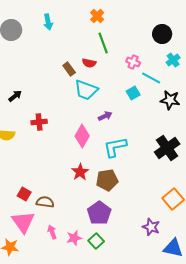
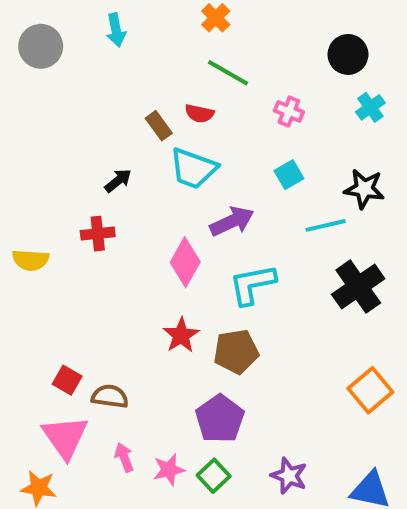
green line: (103, 43) -> (228, 73), turned -40
cyan line: (151, 78) -> (326, 225), moved, turned -42
black arrow: (15, 96) -> (118, 181), moved
purple arrow: (105, 116) -> (232, 221), size x1.5
purple star: (151, 227) -> (289, 476), moved

